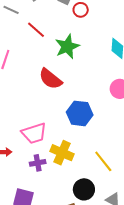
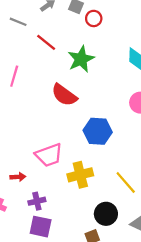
yellow cross: (62, 153) -> (80, 175), turned -35
purple cross: (38, 163) -> (37, 201), moved

